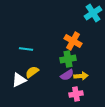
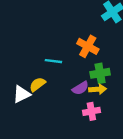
cyan line: (26, 49) -> (53, 61), moved
green cross: (68, 59) -> (100, 73), moved

